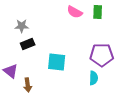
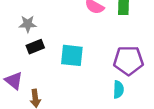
cyan square: (57, 62) -> (72, 55), moved

